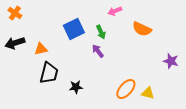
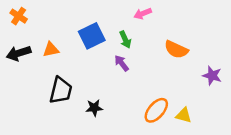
orange semicircle: (142, 29) -> (176, 50), moved
orange triangle: (41, 49) -> (51, 50), moved

